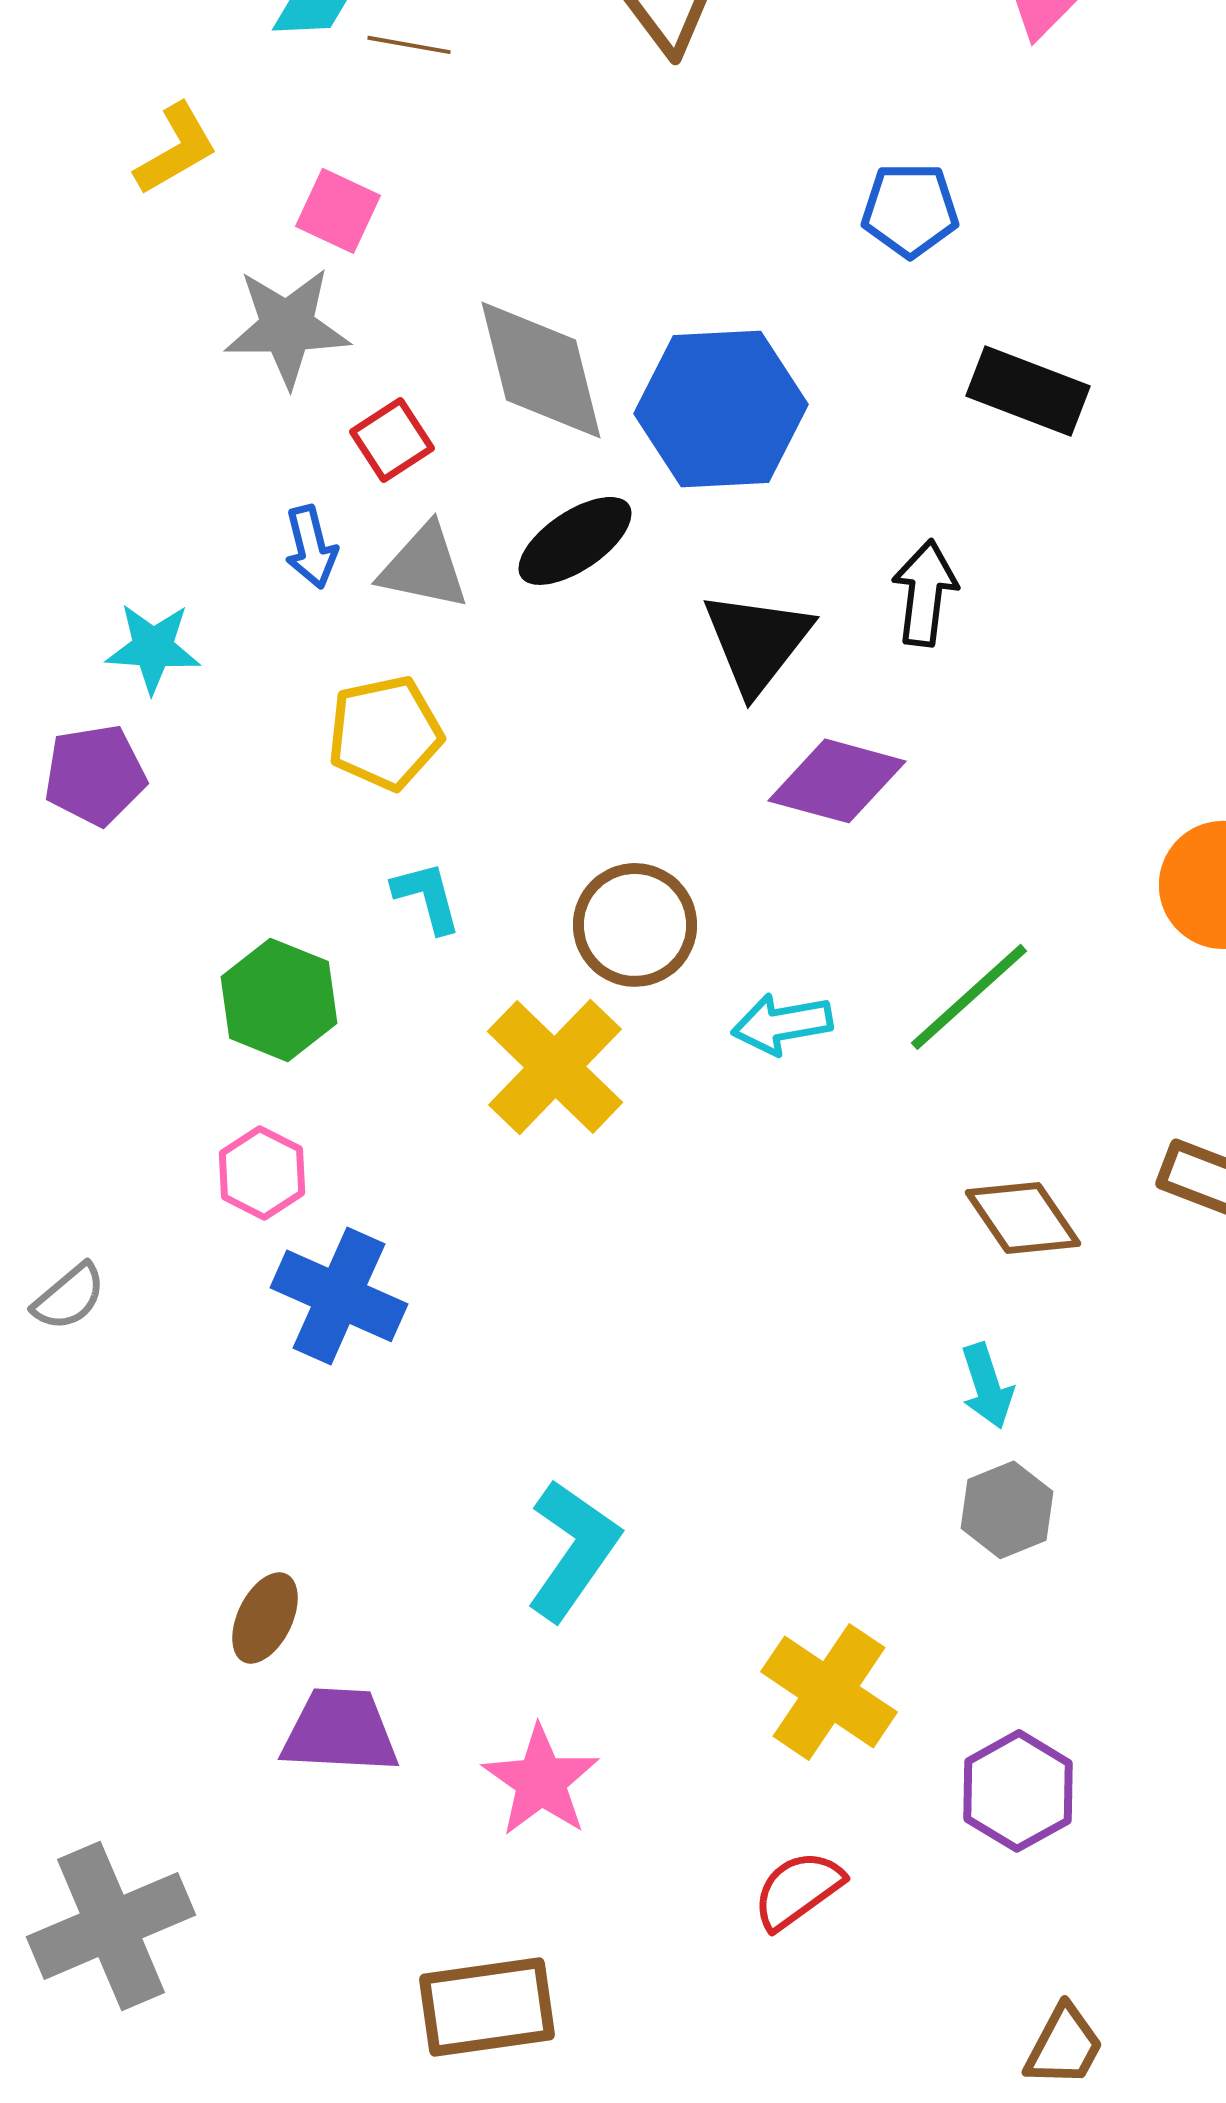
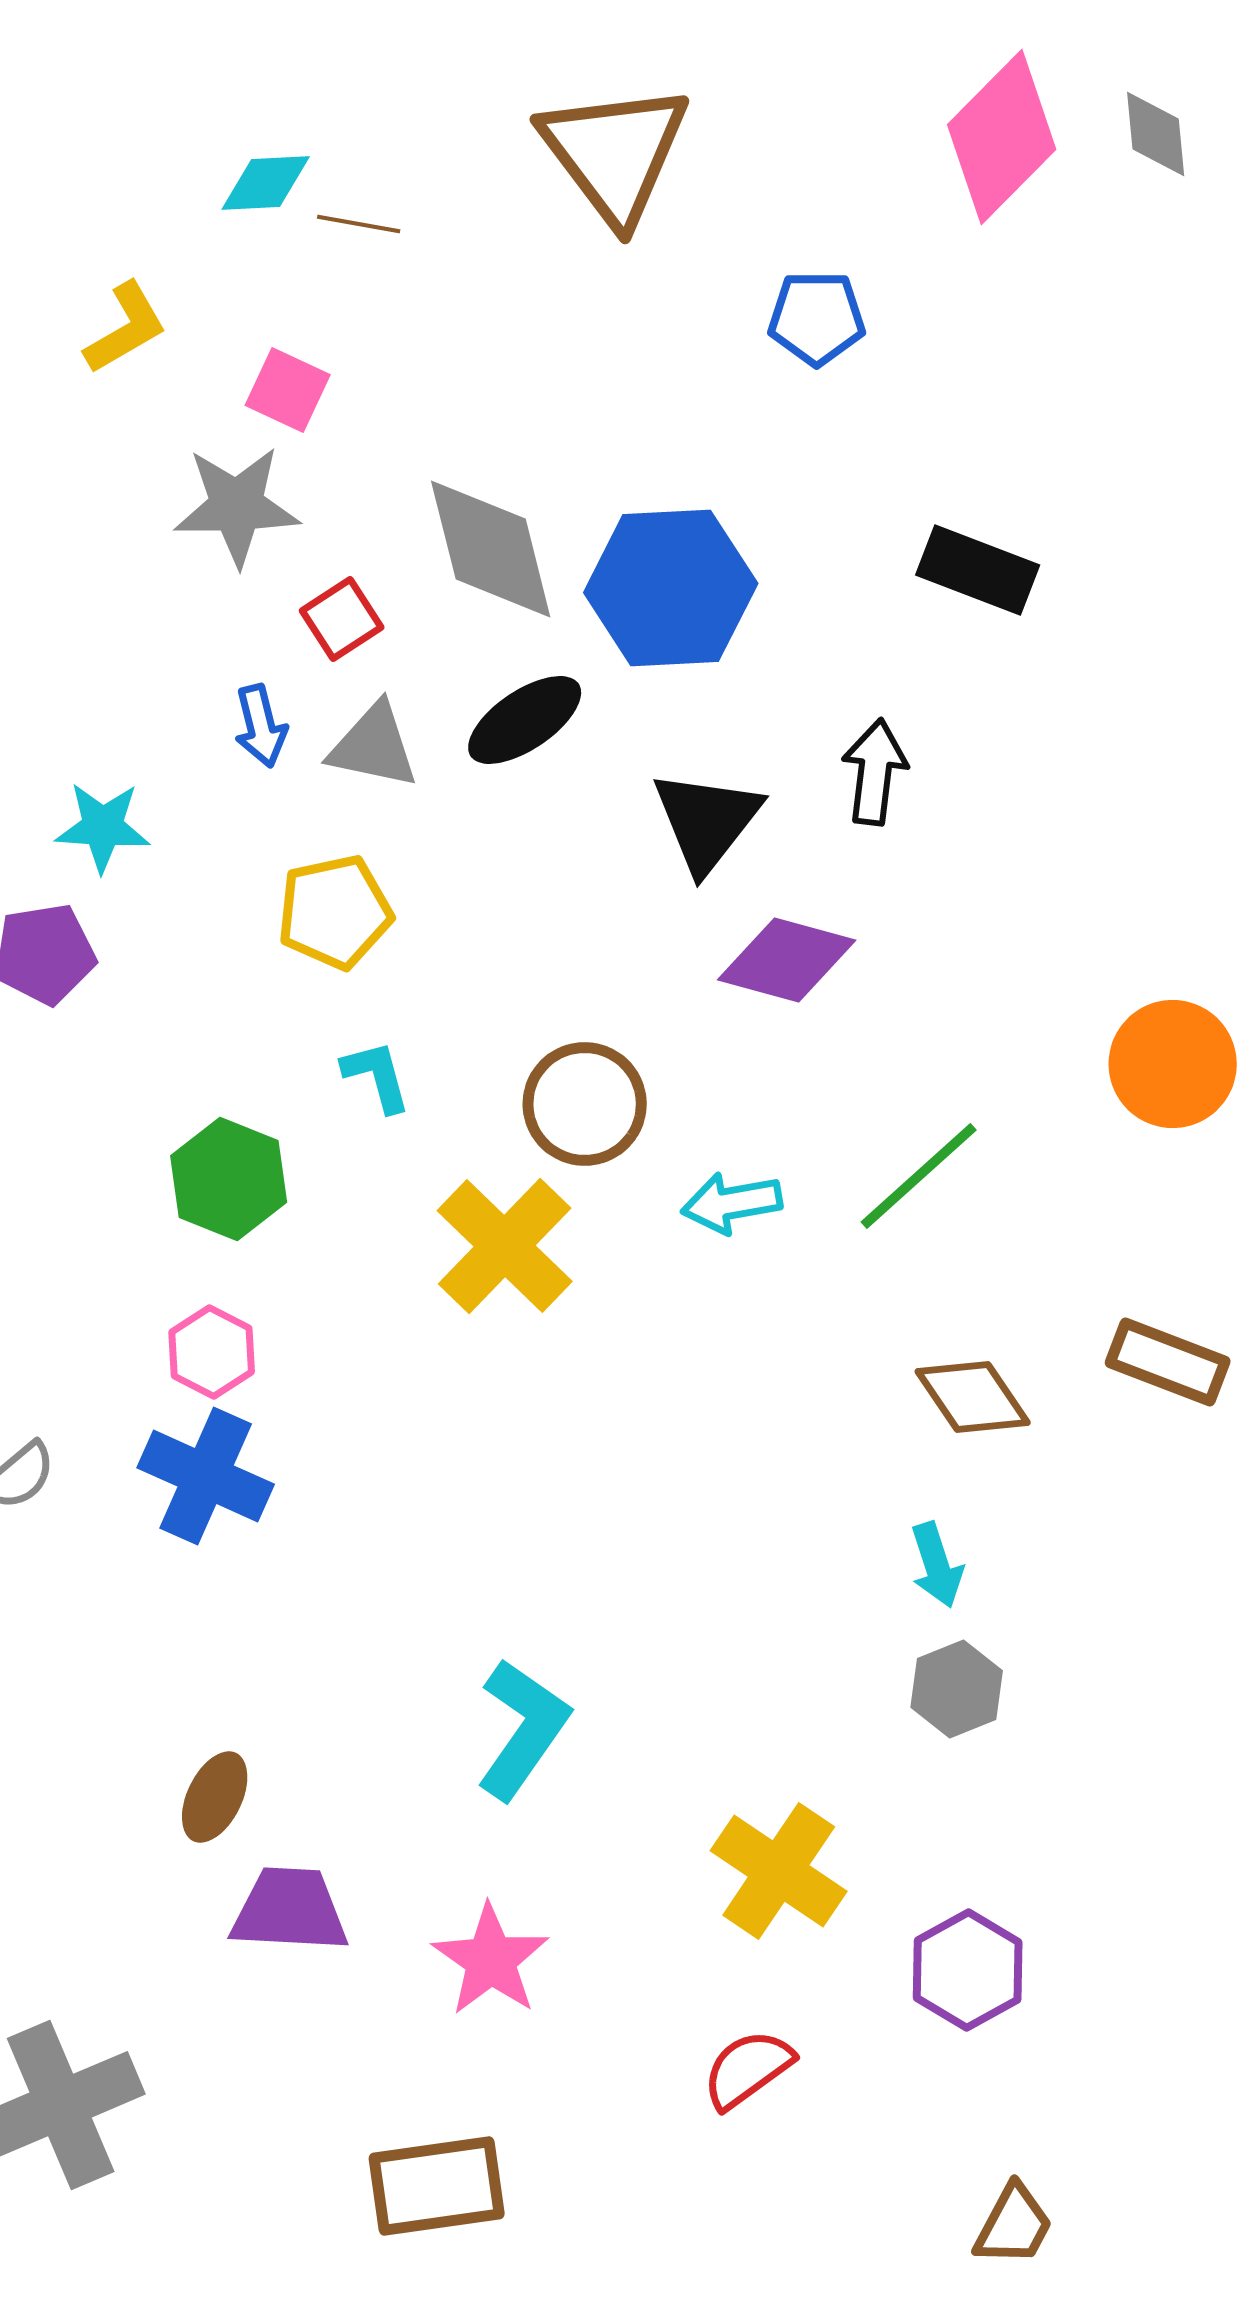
blue pentagon: (910, 210) -> (817, 318), moved
blue cross: (339, 1296) -> (206, 1476), moved

